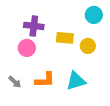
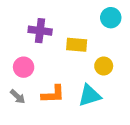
yellow circle: (88, 46) -> (104, 66), moved
pink circle: (27, 48) -> (24, 67), moved

